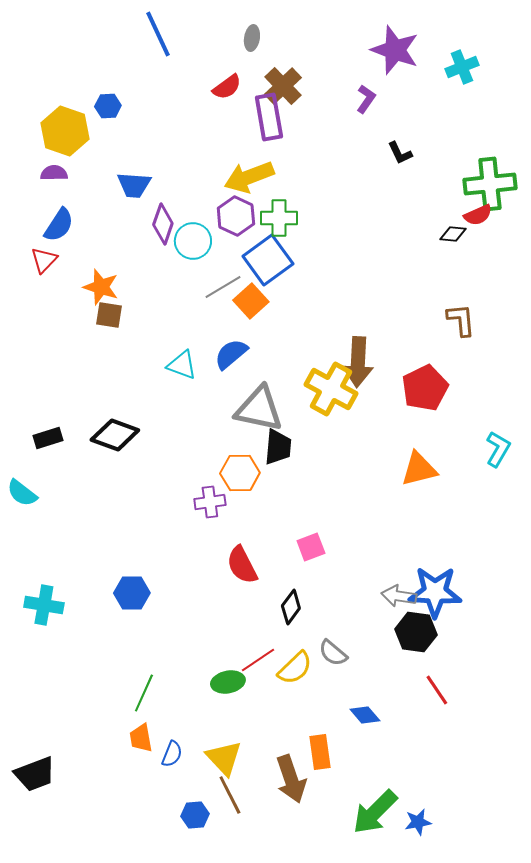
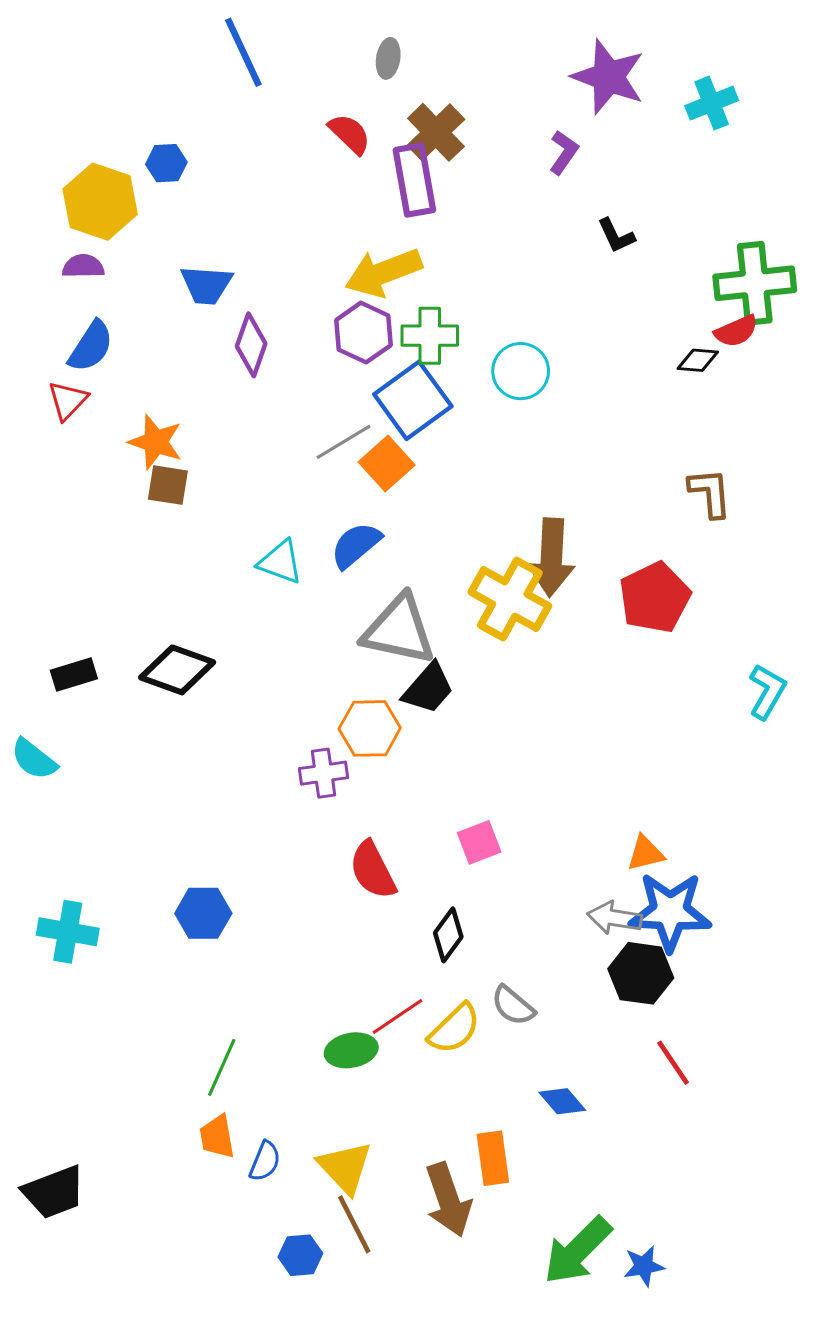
red semicircle: (227, 87) -> (350, 134), turned -100
cyan circle: (193, 241) -> (521, 371), moved
black trapezoid: (278, 447) -> (428, 688), turned 36
orange triangle: (419, 469) -> (645, 853), moved, size x0.7

